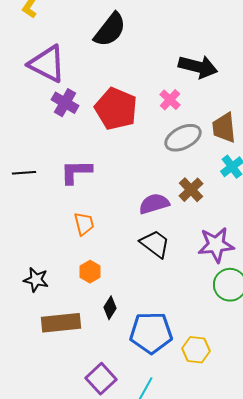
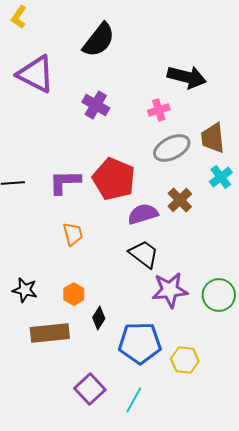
pink cross: (170, 100) -> (159, 110), turned 30
purple cross: (65, 103) -> (96, 105), moved
red pentagon: (116, 109) -> (114, 179), moved
purple star: (216, 245) -> (170, 290), moved
orange hexagon: (90, 272) -> (74, 294), moved

